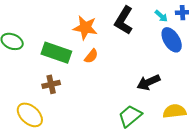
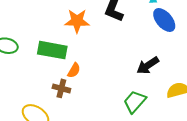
orange semicircle: (91, 56) -> (74, 70), moved
brown cross: (51, 84) -> (61, 88), moved, turned 36

